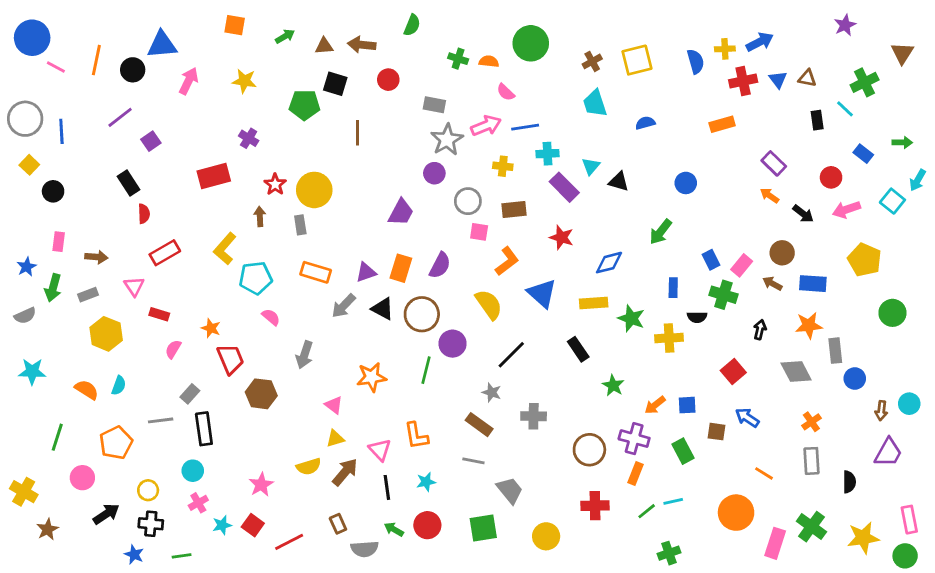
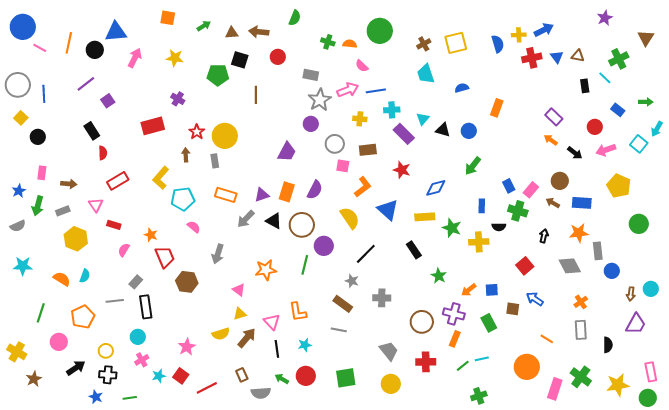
orange rectangle: (722, 124) -> (497, 108), moved, turned -54
blue circle: (686, 183) -> (469, 131), moved
gray trapezoid: (510, 490) -> (389, 351), moved

